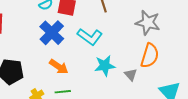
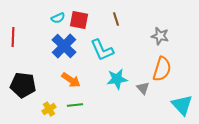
gray star: (148, 23) -> (160, 36), size x0.7
cyan L-shape: (90, 37) -> (102, 50), turned 30

